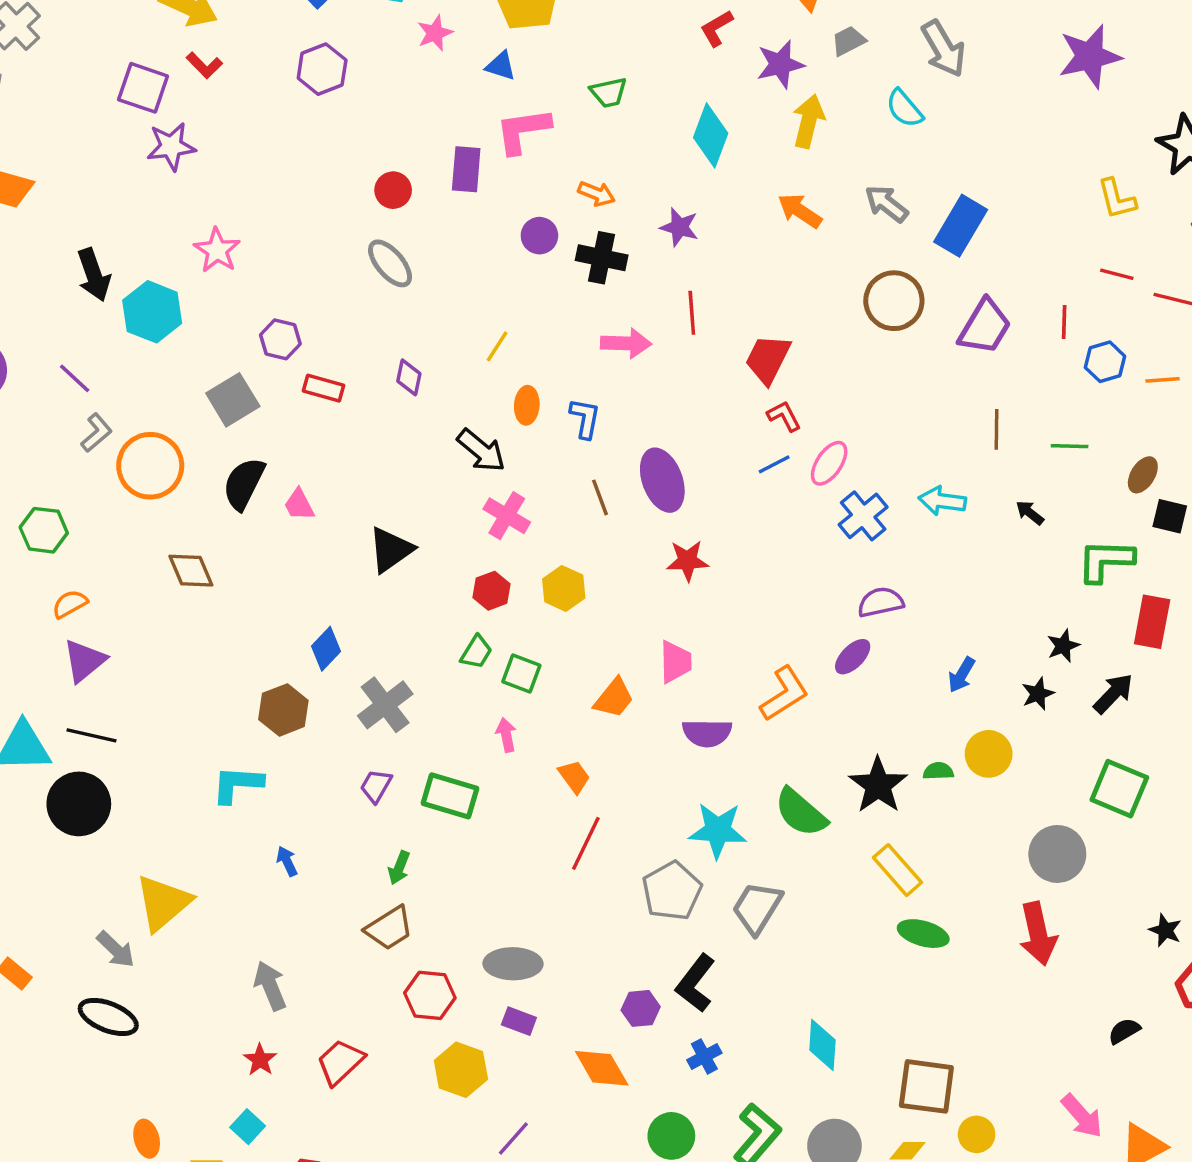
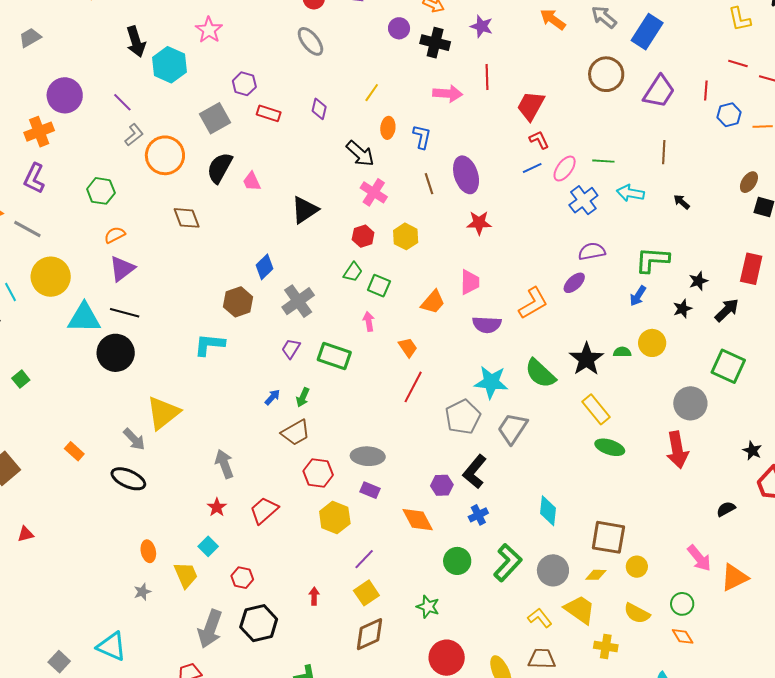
green line: (1070, 446) -> (603, 161), moved
green L-shape: (1106, 561) -> (652, 260), moved
blue arrow: (287, 861) -> (272, 397), moved, turned 66

